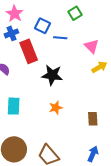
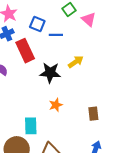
pink triangle: (92, 46) -> (89, 19), moved
yellow arrow: (99, 67) -> (76, 62), moved
cyan rectangle: (14, 106) -> (31, 126), moved

